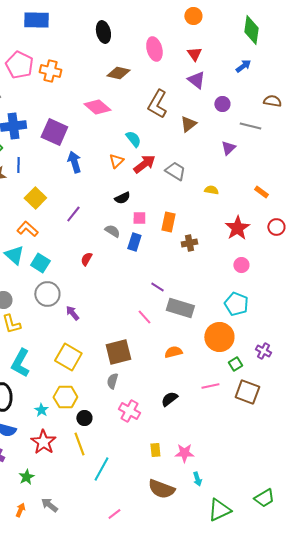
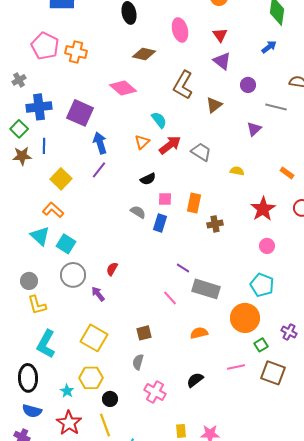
purple line: (73, 214) -> (99, 170), moved
red semicircle: (86, 259) -> (112, 269), moved
brown square: (118, 352) -> (144, 333), size x0.6

